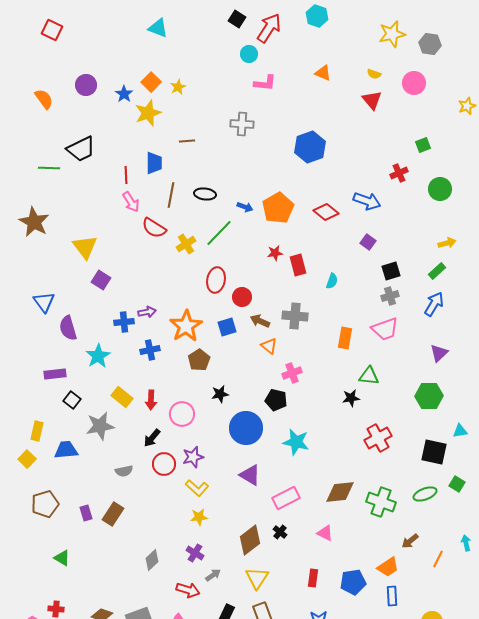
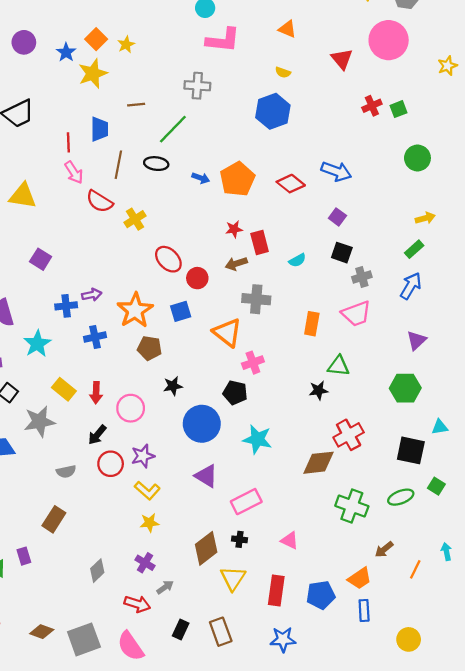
yellow semicircle: (374, 74) -> (283, 72), moved
pink L-shape: (265, 83) -> (223, 40), size x1.4
pink circle: (414, 83) -> (389, 40), size x1.5
red cross: (399, 173) -> (372, 106), moved
green line: (219, 233) -> (173, 129), moved
yellow triangle: (85, 247) -> (23, 196), moved, turned -44
black square: (391, 271) -> (342, 253), moved, turned 36
red ellipse: (216, 280) -> (168, 259), turned -55
cyan semicircle: (332, 281) -> (297, 260), turned 42
brown arrow: (260, 321) -> (236, 264), moved, turned -42
orange triangle: (269, 346) -> (227, 333), size x1.6
brown pentagon: (199, 360) -> (149, 348), turned -30
brown diamond: (340, 492) -> (319, 463), moved
purple rectangle: (86, 513) -> (24, 556), moved
black cross: (280, 532) -> (240, 539), turned -32
yellow triangle: (257, 578) -> (233, 578), moved
red rectangle: (313, 578) -> (276, 591), size x1.5

